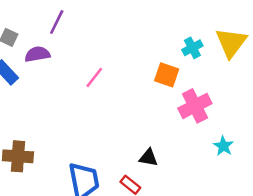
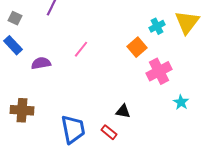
purple semicircle: (37, 54) -> (41, 63), moved
orange square: (167, 75) -> (137, 47), turned 30

